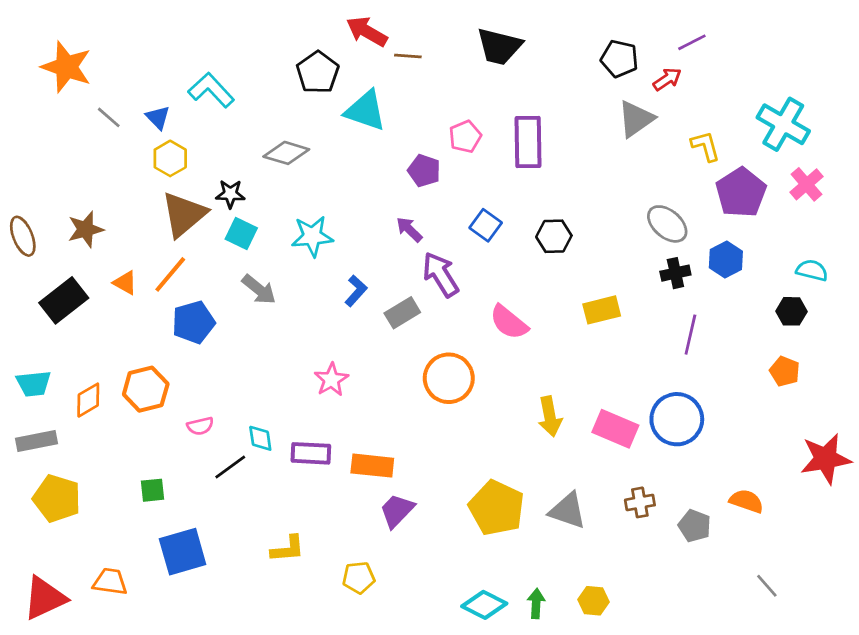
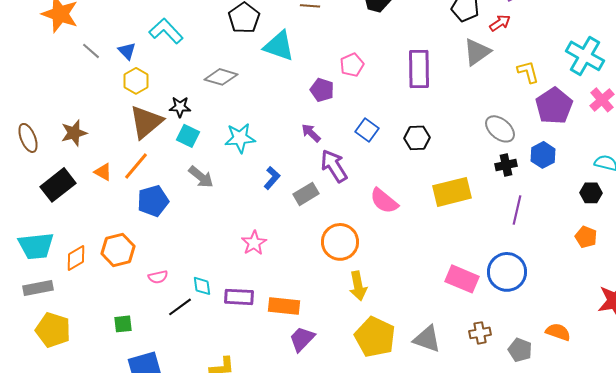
purple rectangle: (528, 142) -> (419, 69), moved
yellow rectangle: (602, 310) -> (452, 192), size x1.4
cyan trapezoid: (34, 384) -> (36, 246), size x1.4
yellow arrow: (550, 416) -> (358, 286), moved

